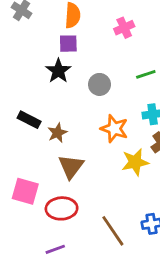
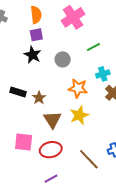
pink cross: (124, 28) -> (73, 17), size x1.6
yellow star: (135, 162) -> (79, 115), moved

